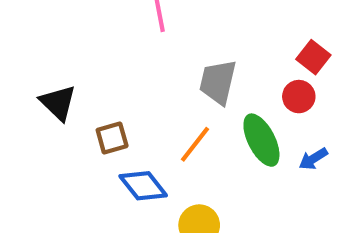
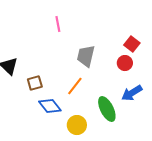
green ellipse: (261, 140) -> (107, 109), moved
blue arrow: (313, 159) -> (132, 93), size x1.5

